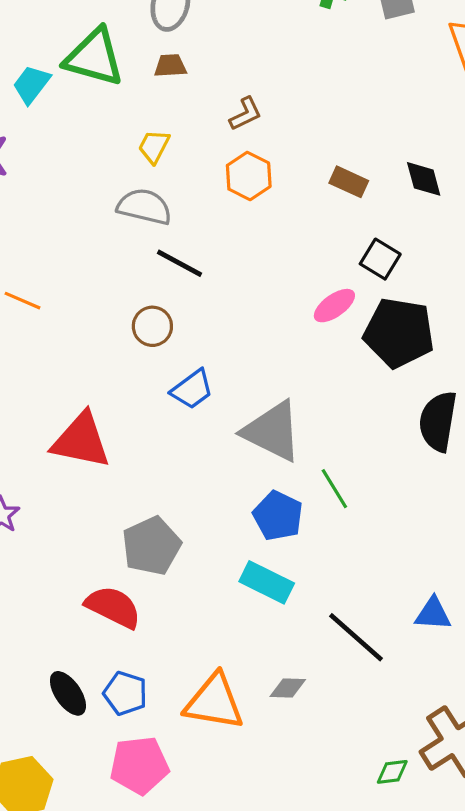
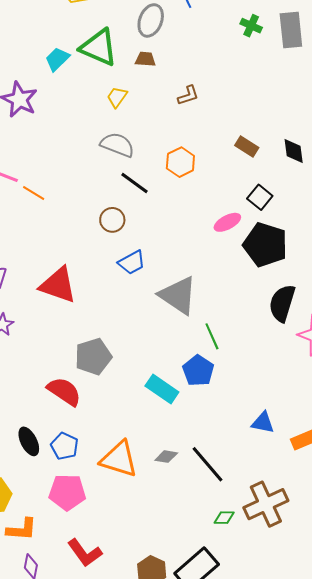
yellow trapezoid: (154, 146) -> (117, 97), moved
orange hexagon: (249, 176) -> (180, 162), moved
blue pentagon: (278, 516) -> (198, 371), moved
black line: (356, 637) -> (207, 464), moved

